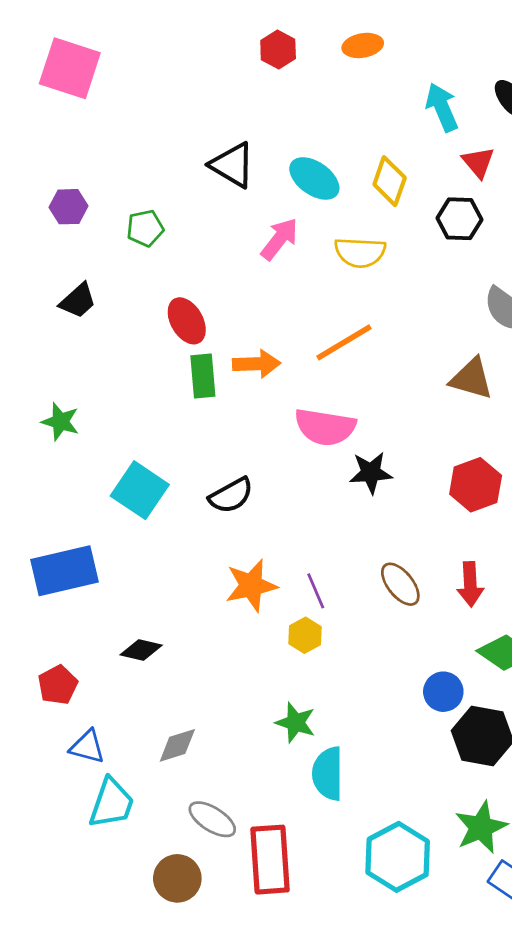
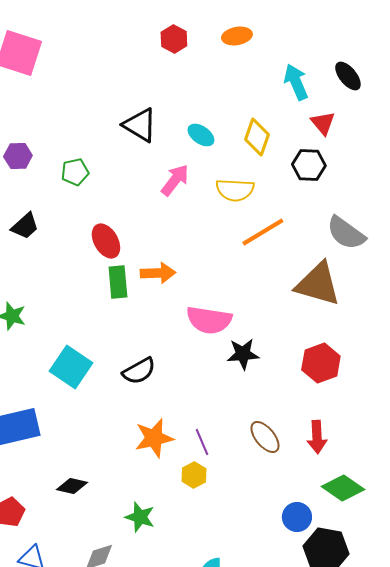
cyan ellipse: (314, 178) -> (201, 135), size x0.7
orange line: (344, 342) -> (263, 232), moved
brown triangle: (472, 379) -> (318, 284), size x1.4
green star: (296, 723) -> (140, 517), moved

